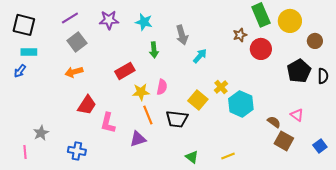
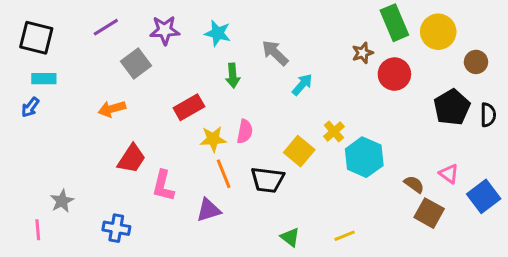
gray arrow: (182, 35) -> (275, 53), turned 150
gray square: (77, 42) -> (136, 63), moved
blue square: (320, 146) -> (484, 196), moved, size x1.5

